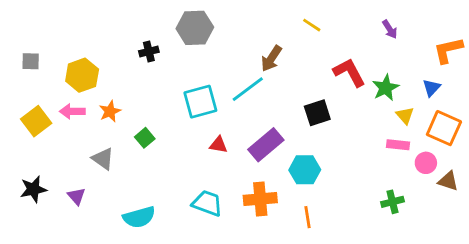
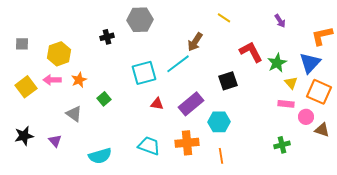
blue triangle: (431, 88) -> (310, 63), size x1.6

